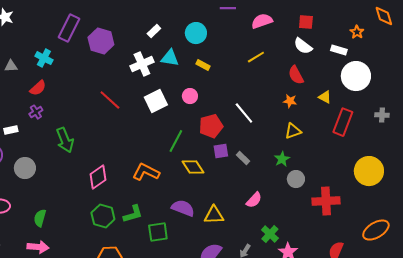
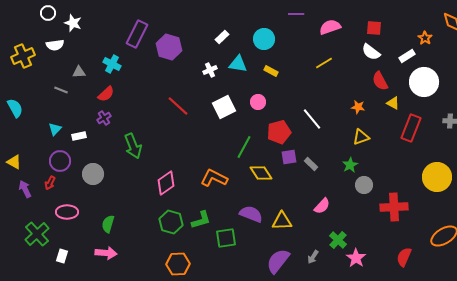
white rectangle: (339, 50) -> (407, 56), turned -49
white cross: (142, 64) -> (210, 70), size x0.6
red semicircle: (296, 75) -> (380, 81), moved

